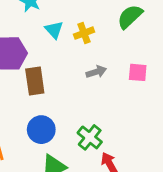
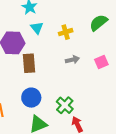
cyan triangle: (54, 30) -> (37, 28), moved
pink square: (138, 72) -> (101, 62), turned -32

